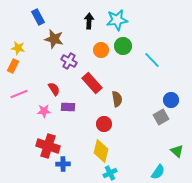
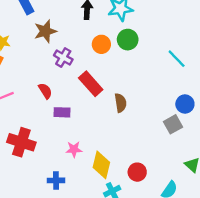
brown star: (54, 39) -> (45, 31), turned -30
cyan line: (152, 60) -> (177, 59), moved
pink star: (44, 111) -> (74, 149), moved
red circle: (104, 124) -> (137, 172), moved
red cross: (48, 146) -> (21, 142), moved

